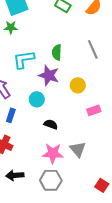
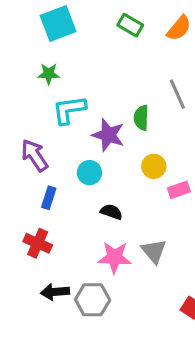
green star: (11, 27) -> (49, 74), moved
green semicircle: (57, 52) -> (141, 118), moved
yellow circle: (78, 85) -> (154, 166), moved
gray hexagon: (51, 180) -> (93, 300), moved

